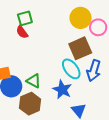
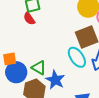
blue star: (62, 90) -> (55, 80), moved

